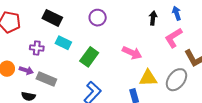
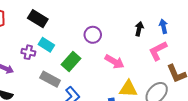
purple circle: (98, 18) -> (93, 35), moved
purple cross: (37, 48) -> (28, 52), moved
gray rectangle: (46, 79) -> (50, 79), moved

